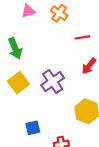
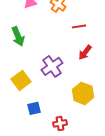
yellow square: (18, 83) -> (21, 80), moved

